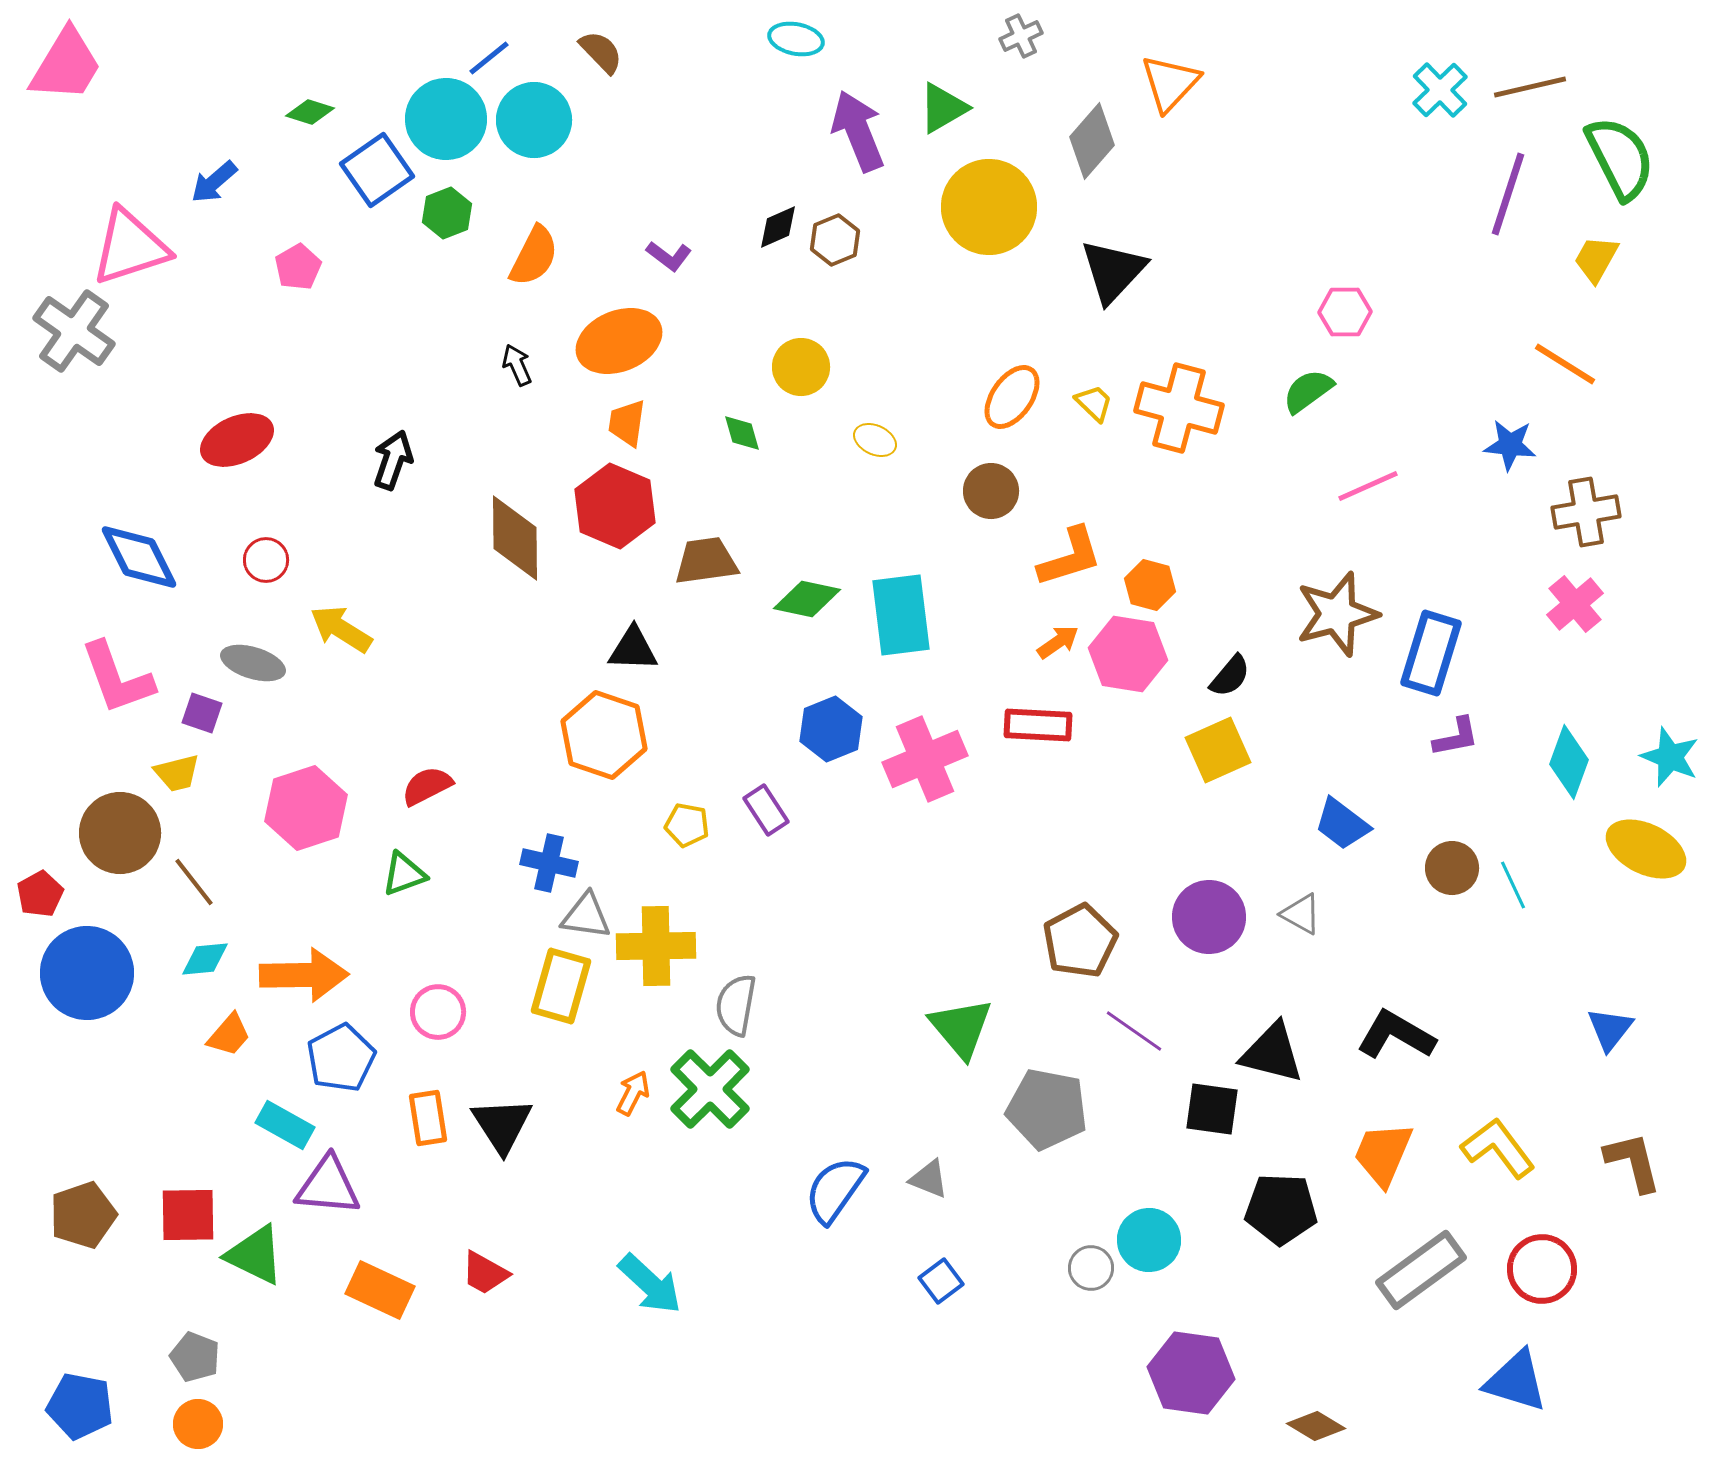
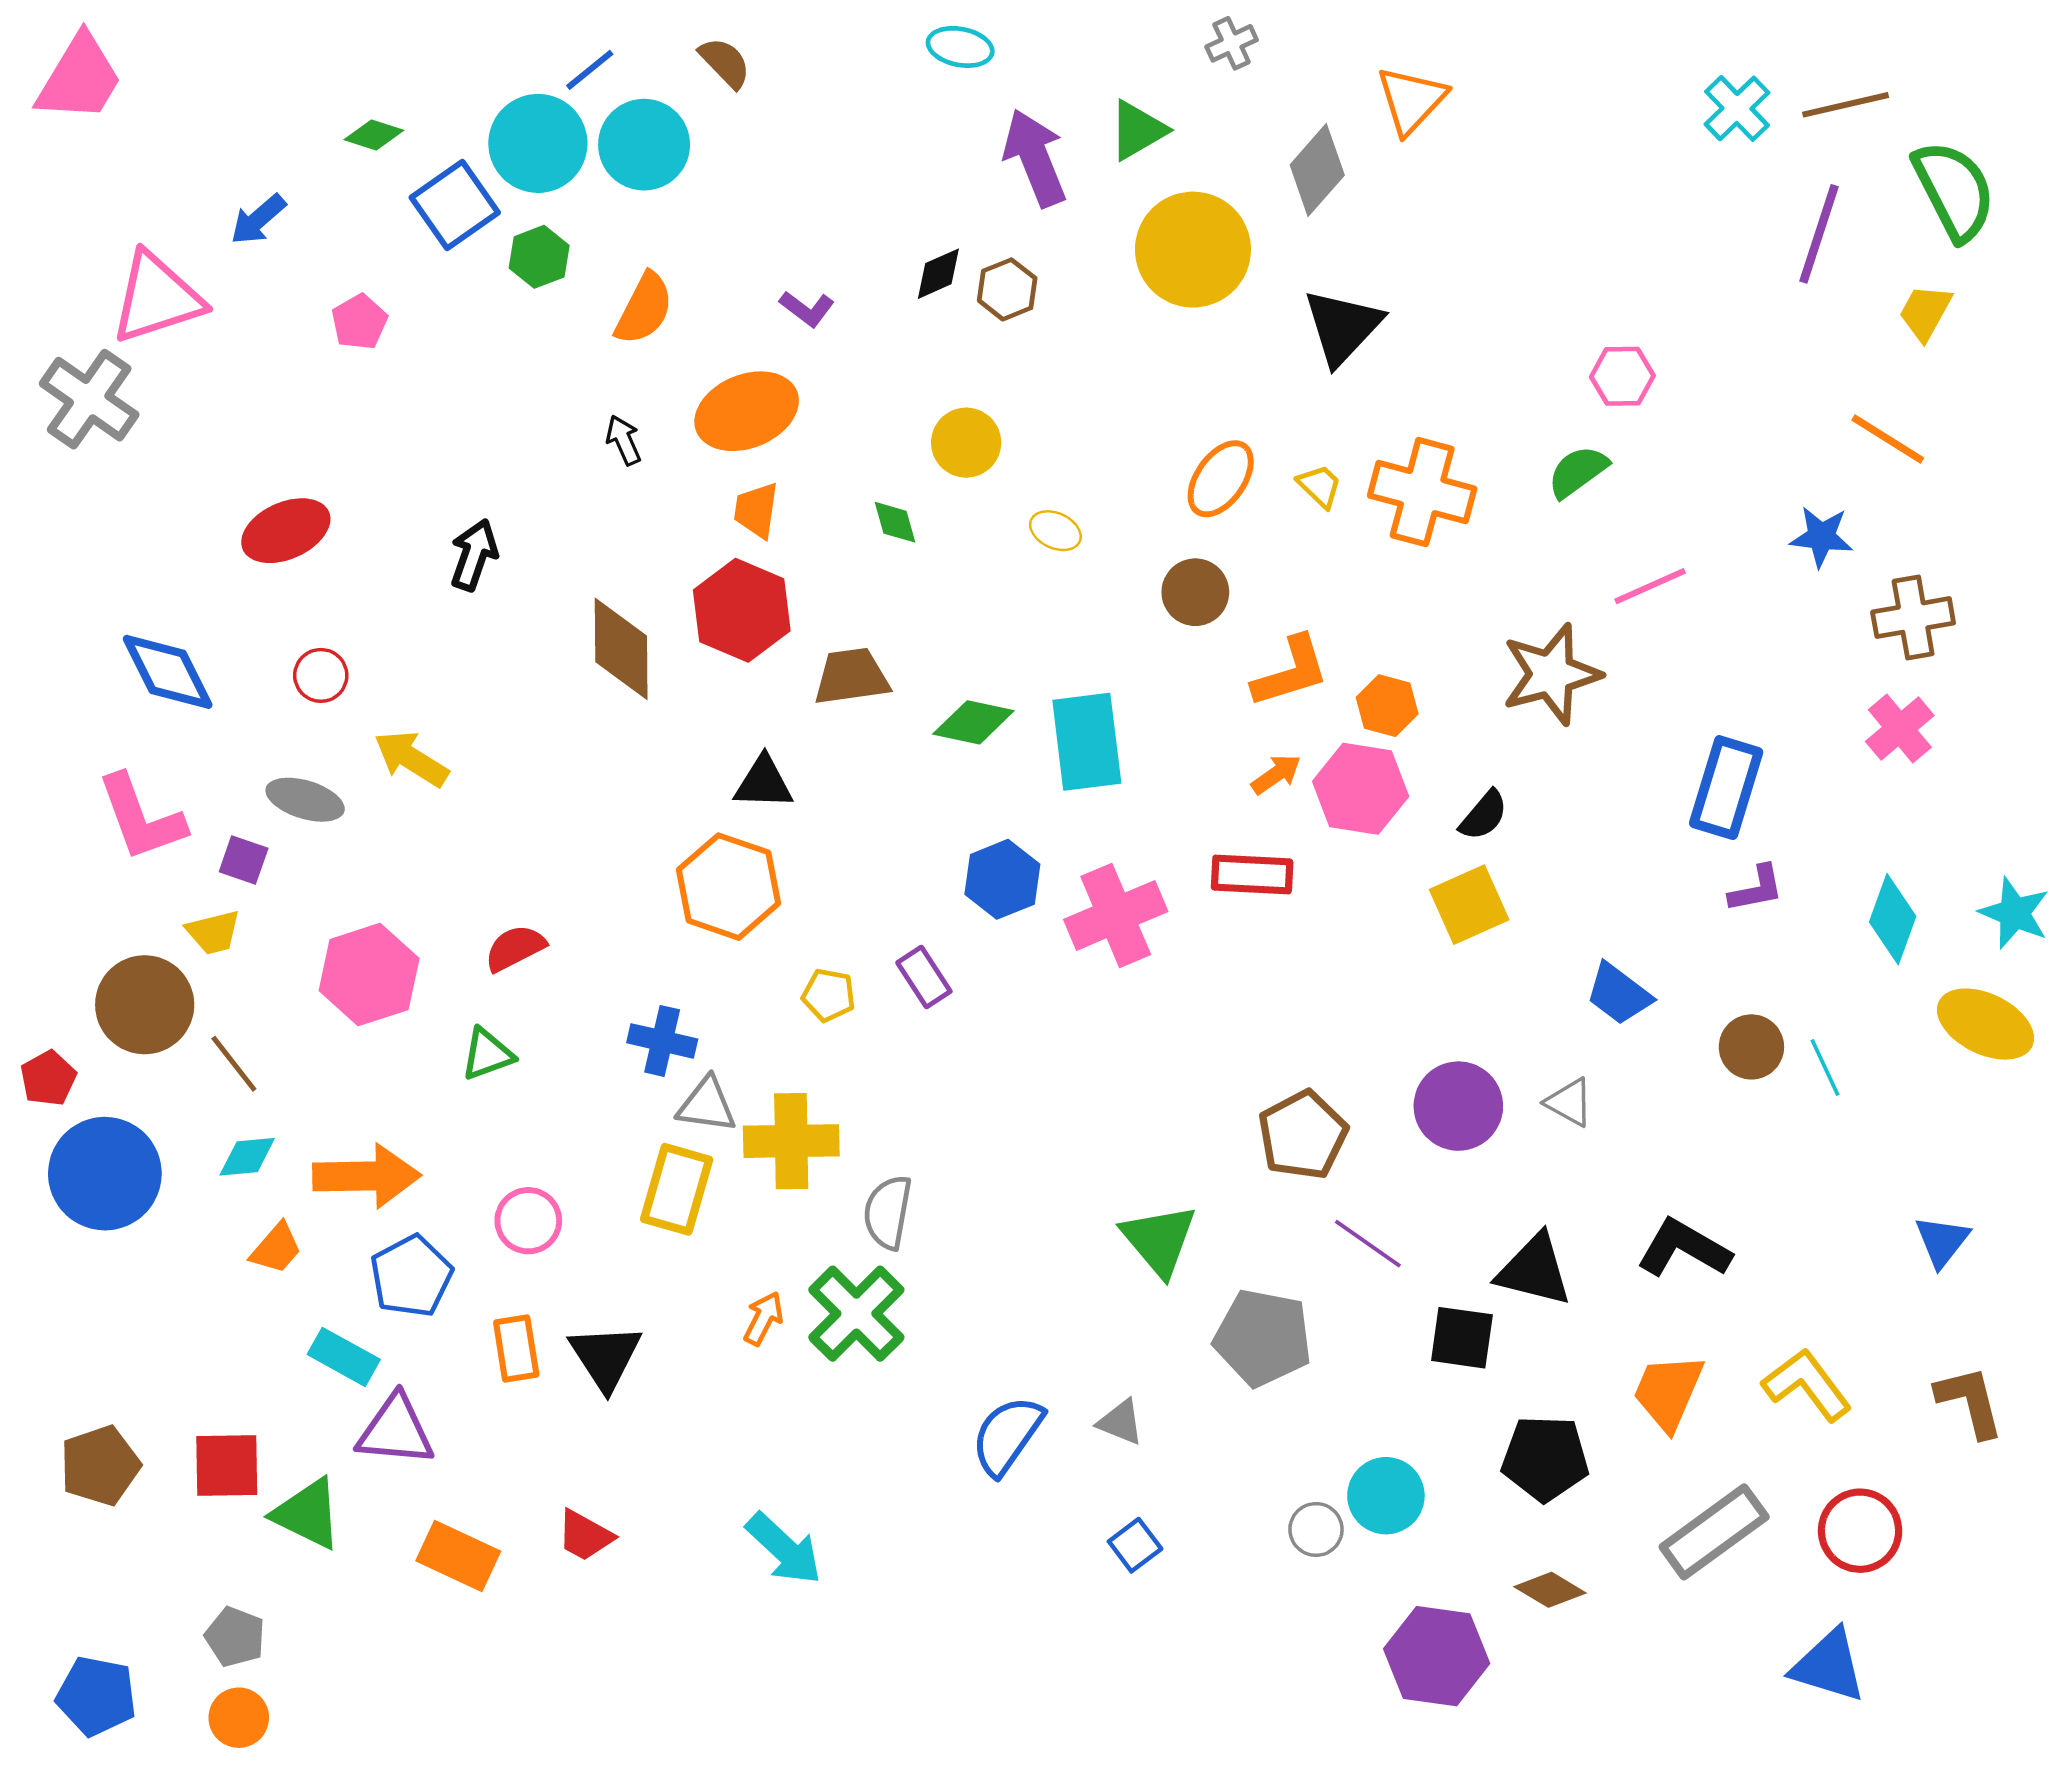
brown star: (1337, 614) -> (1551, 674), moved
brown diamond: (1316, 1426) -> (1550, 1590), moved

